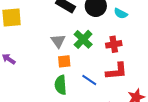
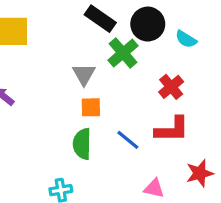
green cross: (83, 39) -> (123, 53), moved
red cross: (114, 44) -> (171, 87), turned -35

